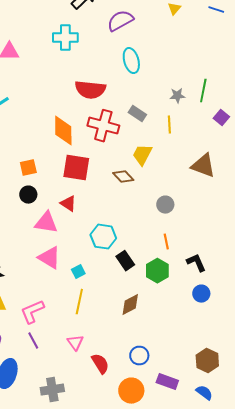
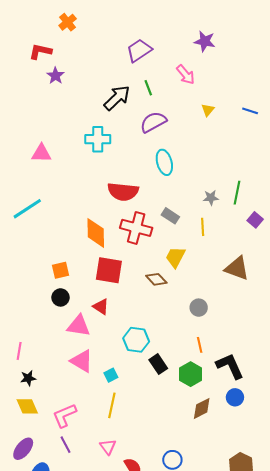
black L-shape: (196, 263) -> (230, 366), size x1.4
brown diamond: (130, 305) -> (202, 408), moved

